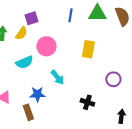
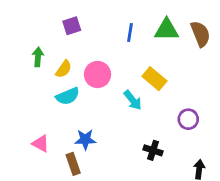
purple square: (31, 18) -> (72, 26), moved
yellow semicircle: (21, 33) -> (64, 69), moved
yellow rectangle: (88, 49) -> (154, 79), turned -60
cyan arrow: (57, 77) -> (133, 100), moved

